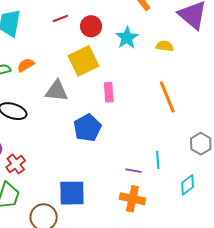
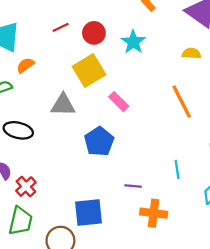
yellow semicircle: (165, 46) -> (191, 53), moved
orange semicircle: (26, 65) -> (25, 65), moved
pink rectangle: (109, 92) -> (119, 102), turned -36
purple line: (133, 171) -> (133, 186), moved

